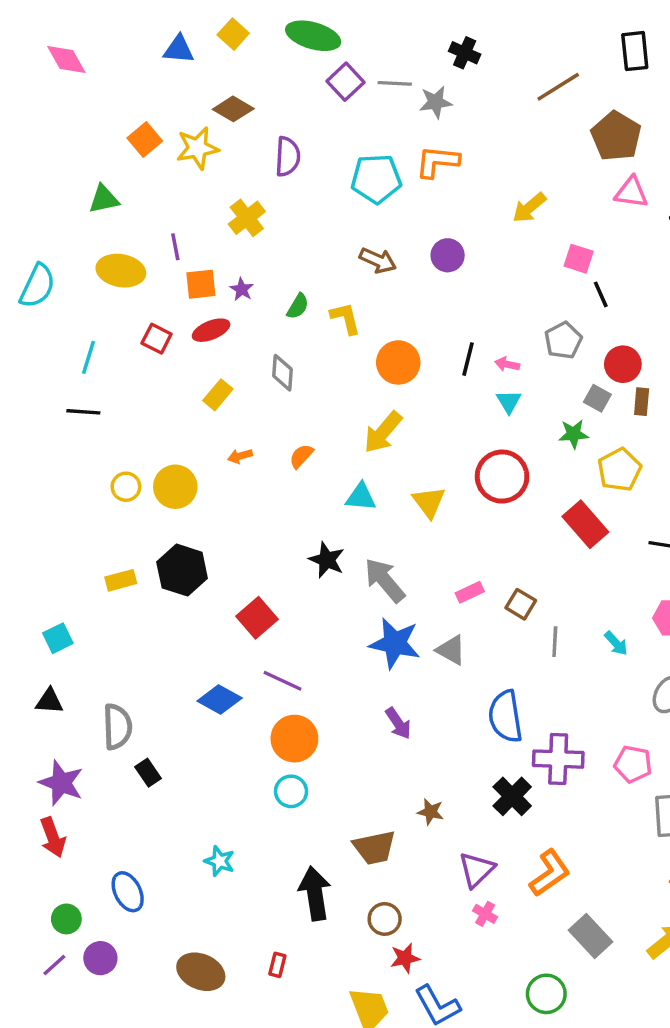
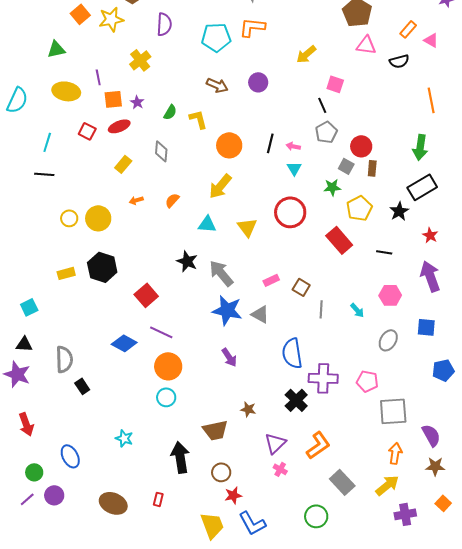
black line: (601, 294) -> (322, 105), moved
purple star: (61, 783) -> (17, 374), moved

